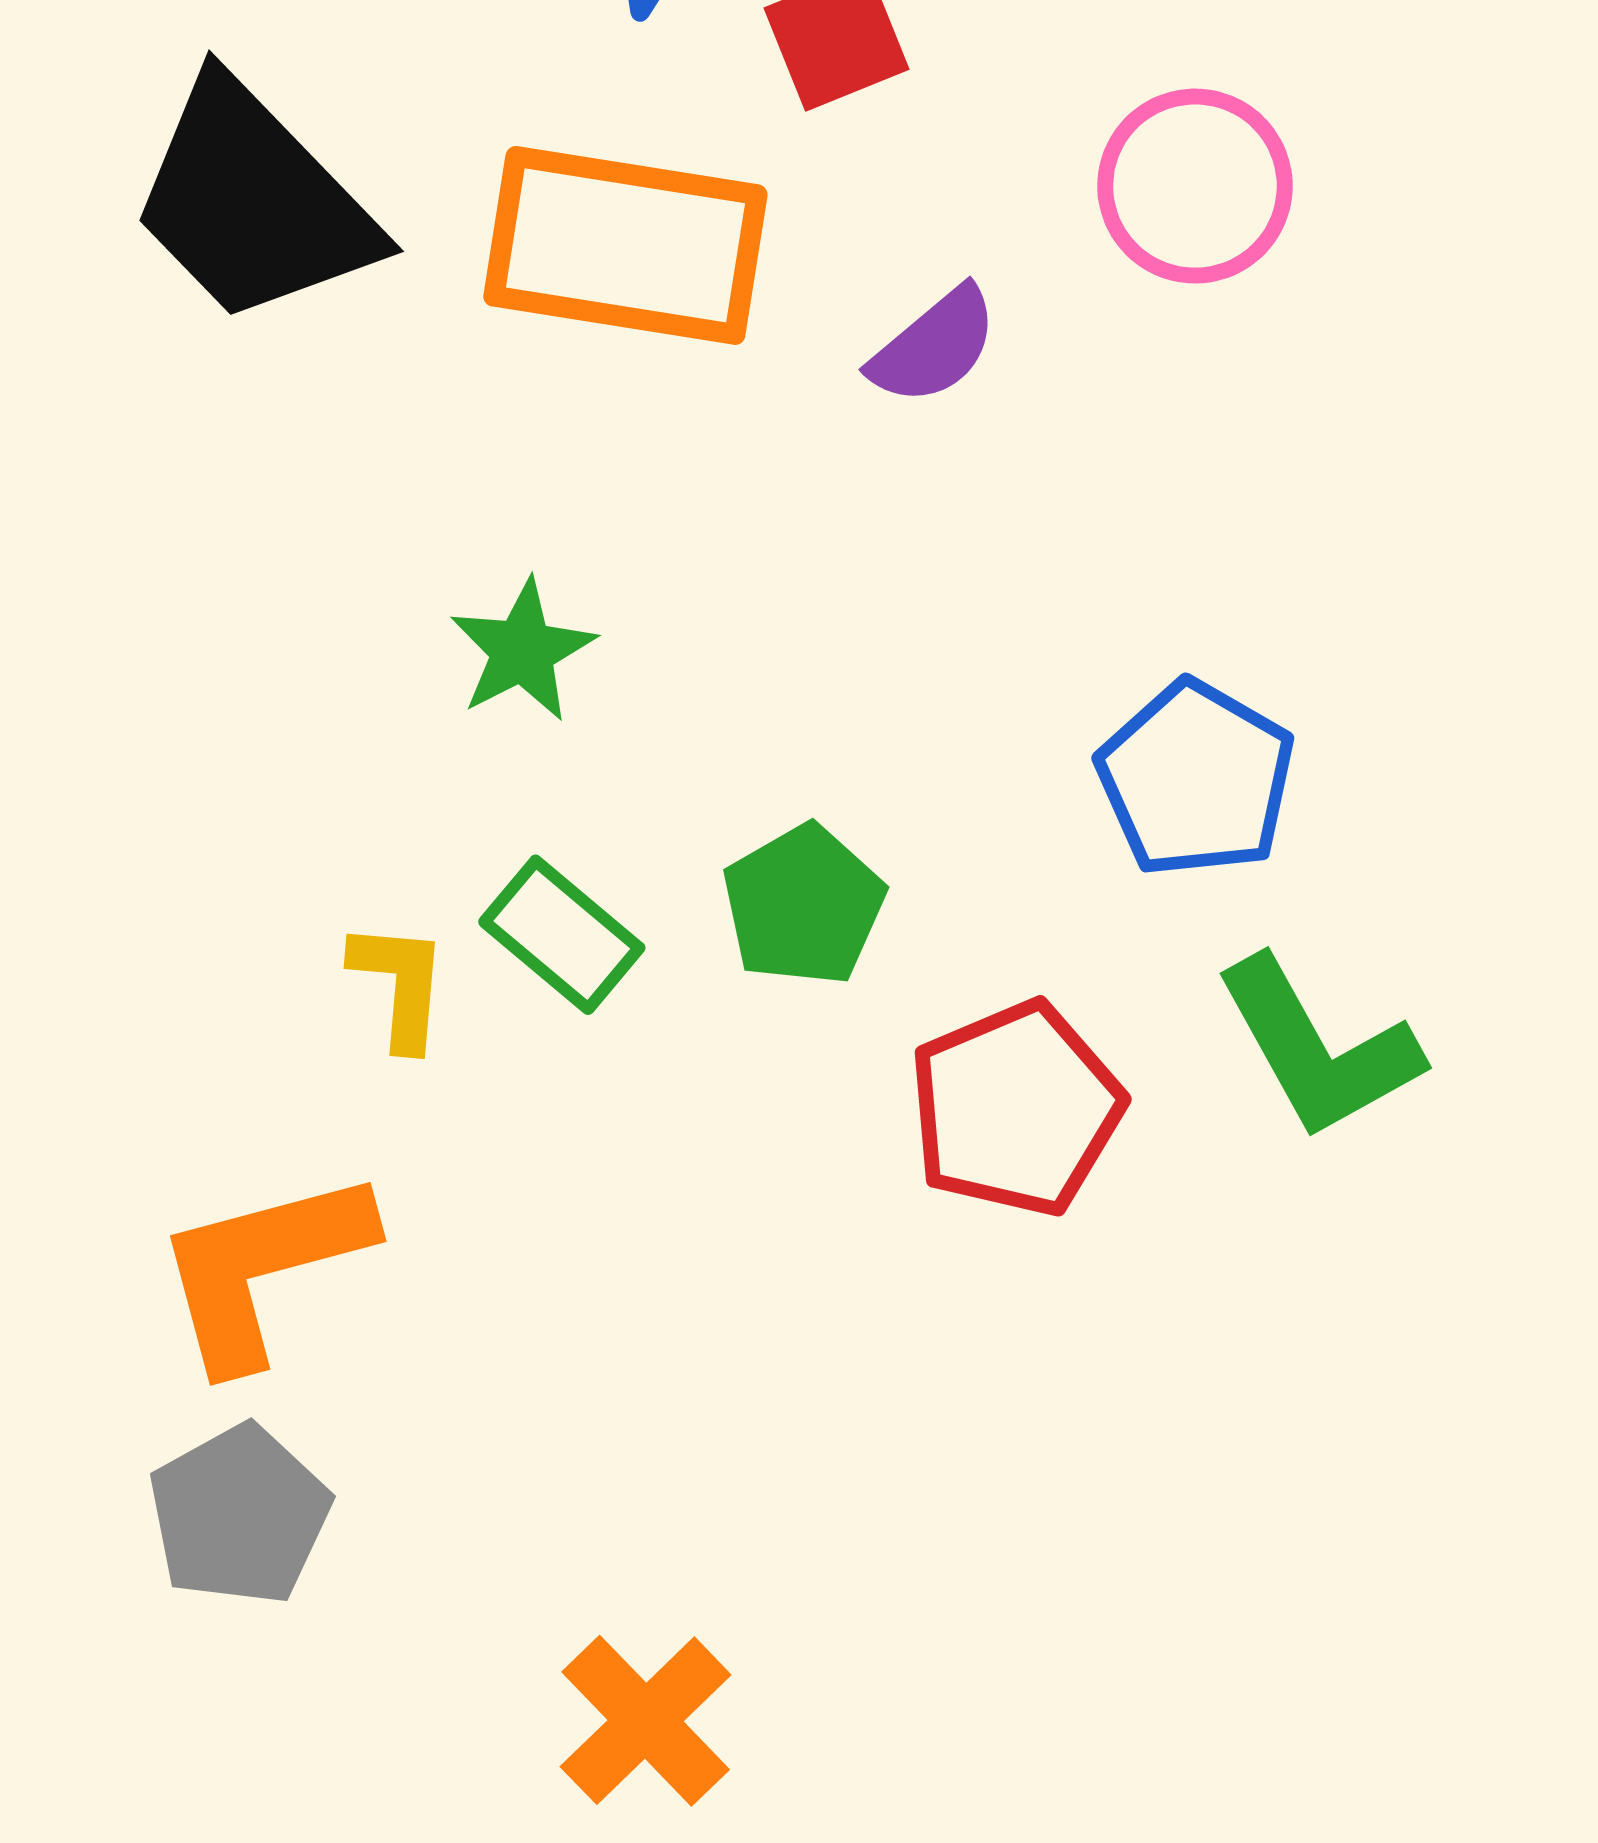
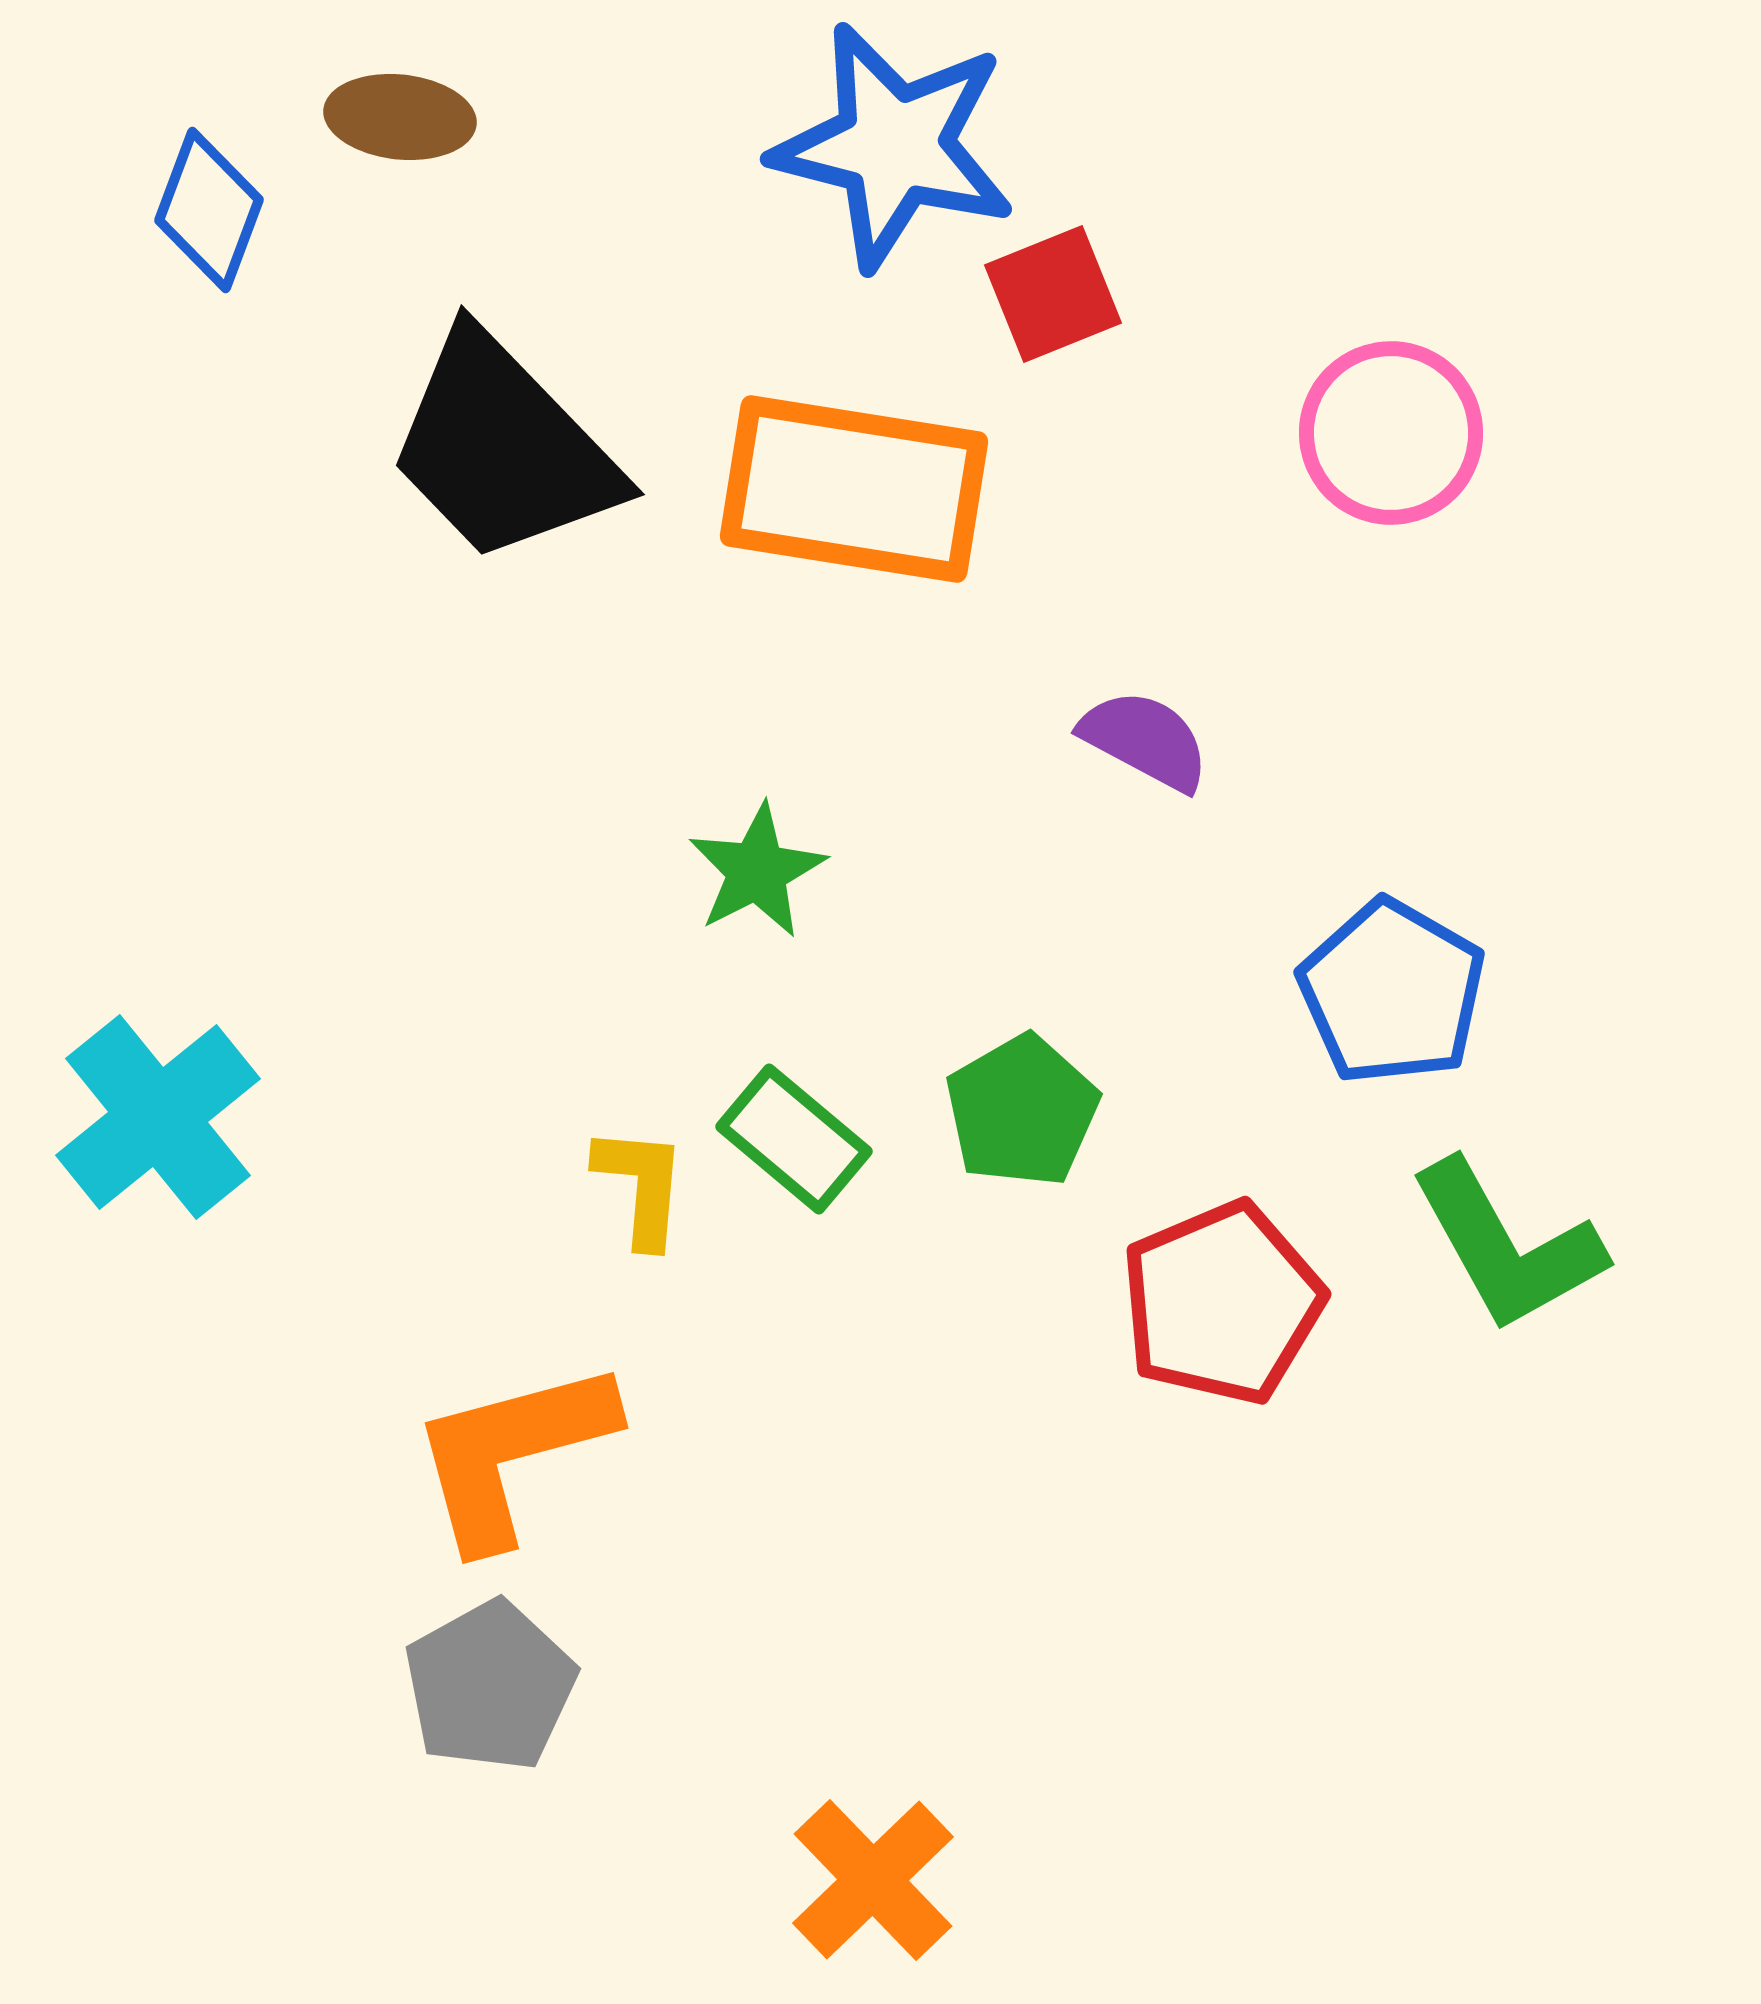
purple semicircle: (934, 346) -> (1145, 740), moved, turned -112

